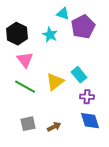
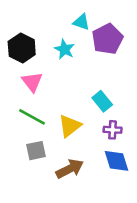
yellow triangle: (55, 82) -> (70, 126), moved
gray square: (28, 124) -> (36, 151), moved
brown arrow: (54, 127) -> (70, 169), size x1.5

